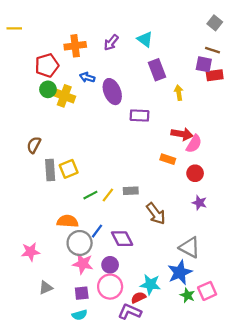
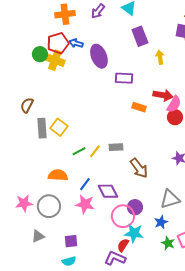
red pentagon: (47, 65) -> (58, 43), moved
orange rectangle: (168, 159) -> (139, 107), moved
yellow square: (69, 169) -> (59, 127), turned -30
red circle: (195, 173) -> (175, 117), moved
gray circle: (80, 243) -> (49, 206), moved
gray triangle: (190, 247) -> (170, 199), turned -45
pink star: (83, 264) -> (85, 204), moved
purple circle: (110, 265) -> (135, 207), moved
blue star: (180, 272) -> (161, 222), size x0.6
pink circle: (110, 287) -> (123, 216), moved
red semicircle: (138, 297) -> (123, 245), turned -32

